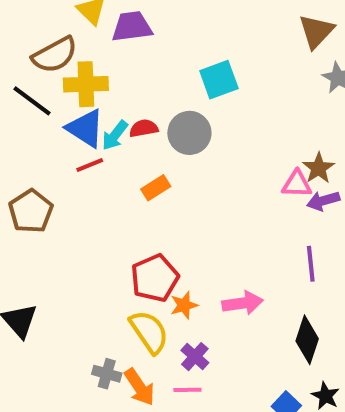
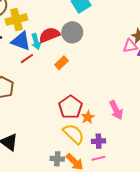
red semicircle: (144, 128) -> (49, 35), size x1.5
cyan arrow: (115, 135) -> (36, 41), turned -42
pink arrow: (242, 303) -> (116, 110), turned 84
purple cross: (195, 357) -> (99, 141), turned -32

